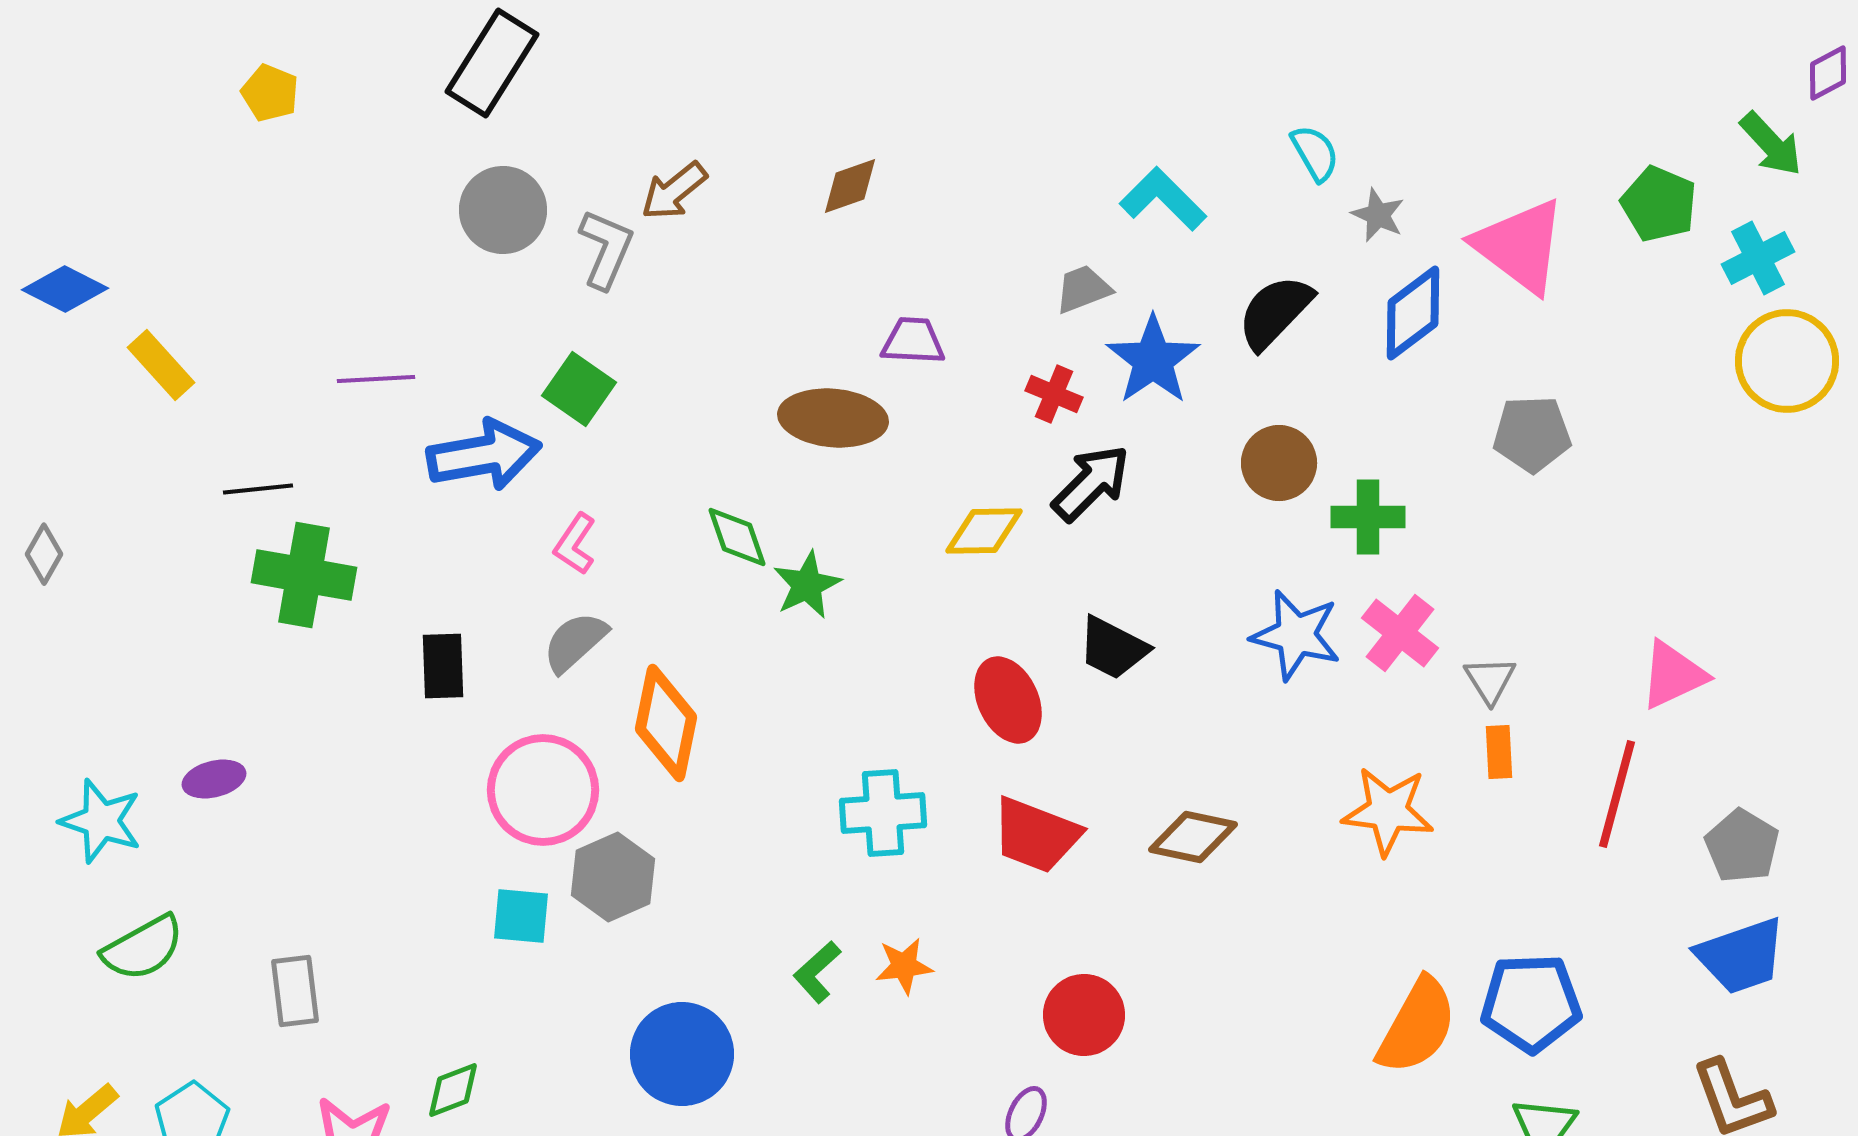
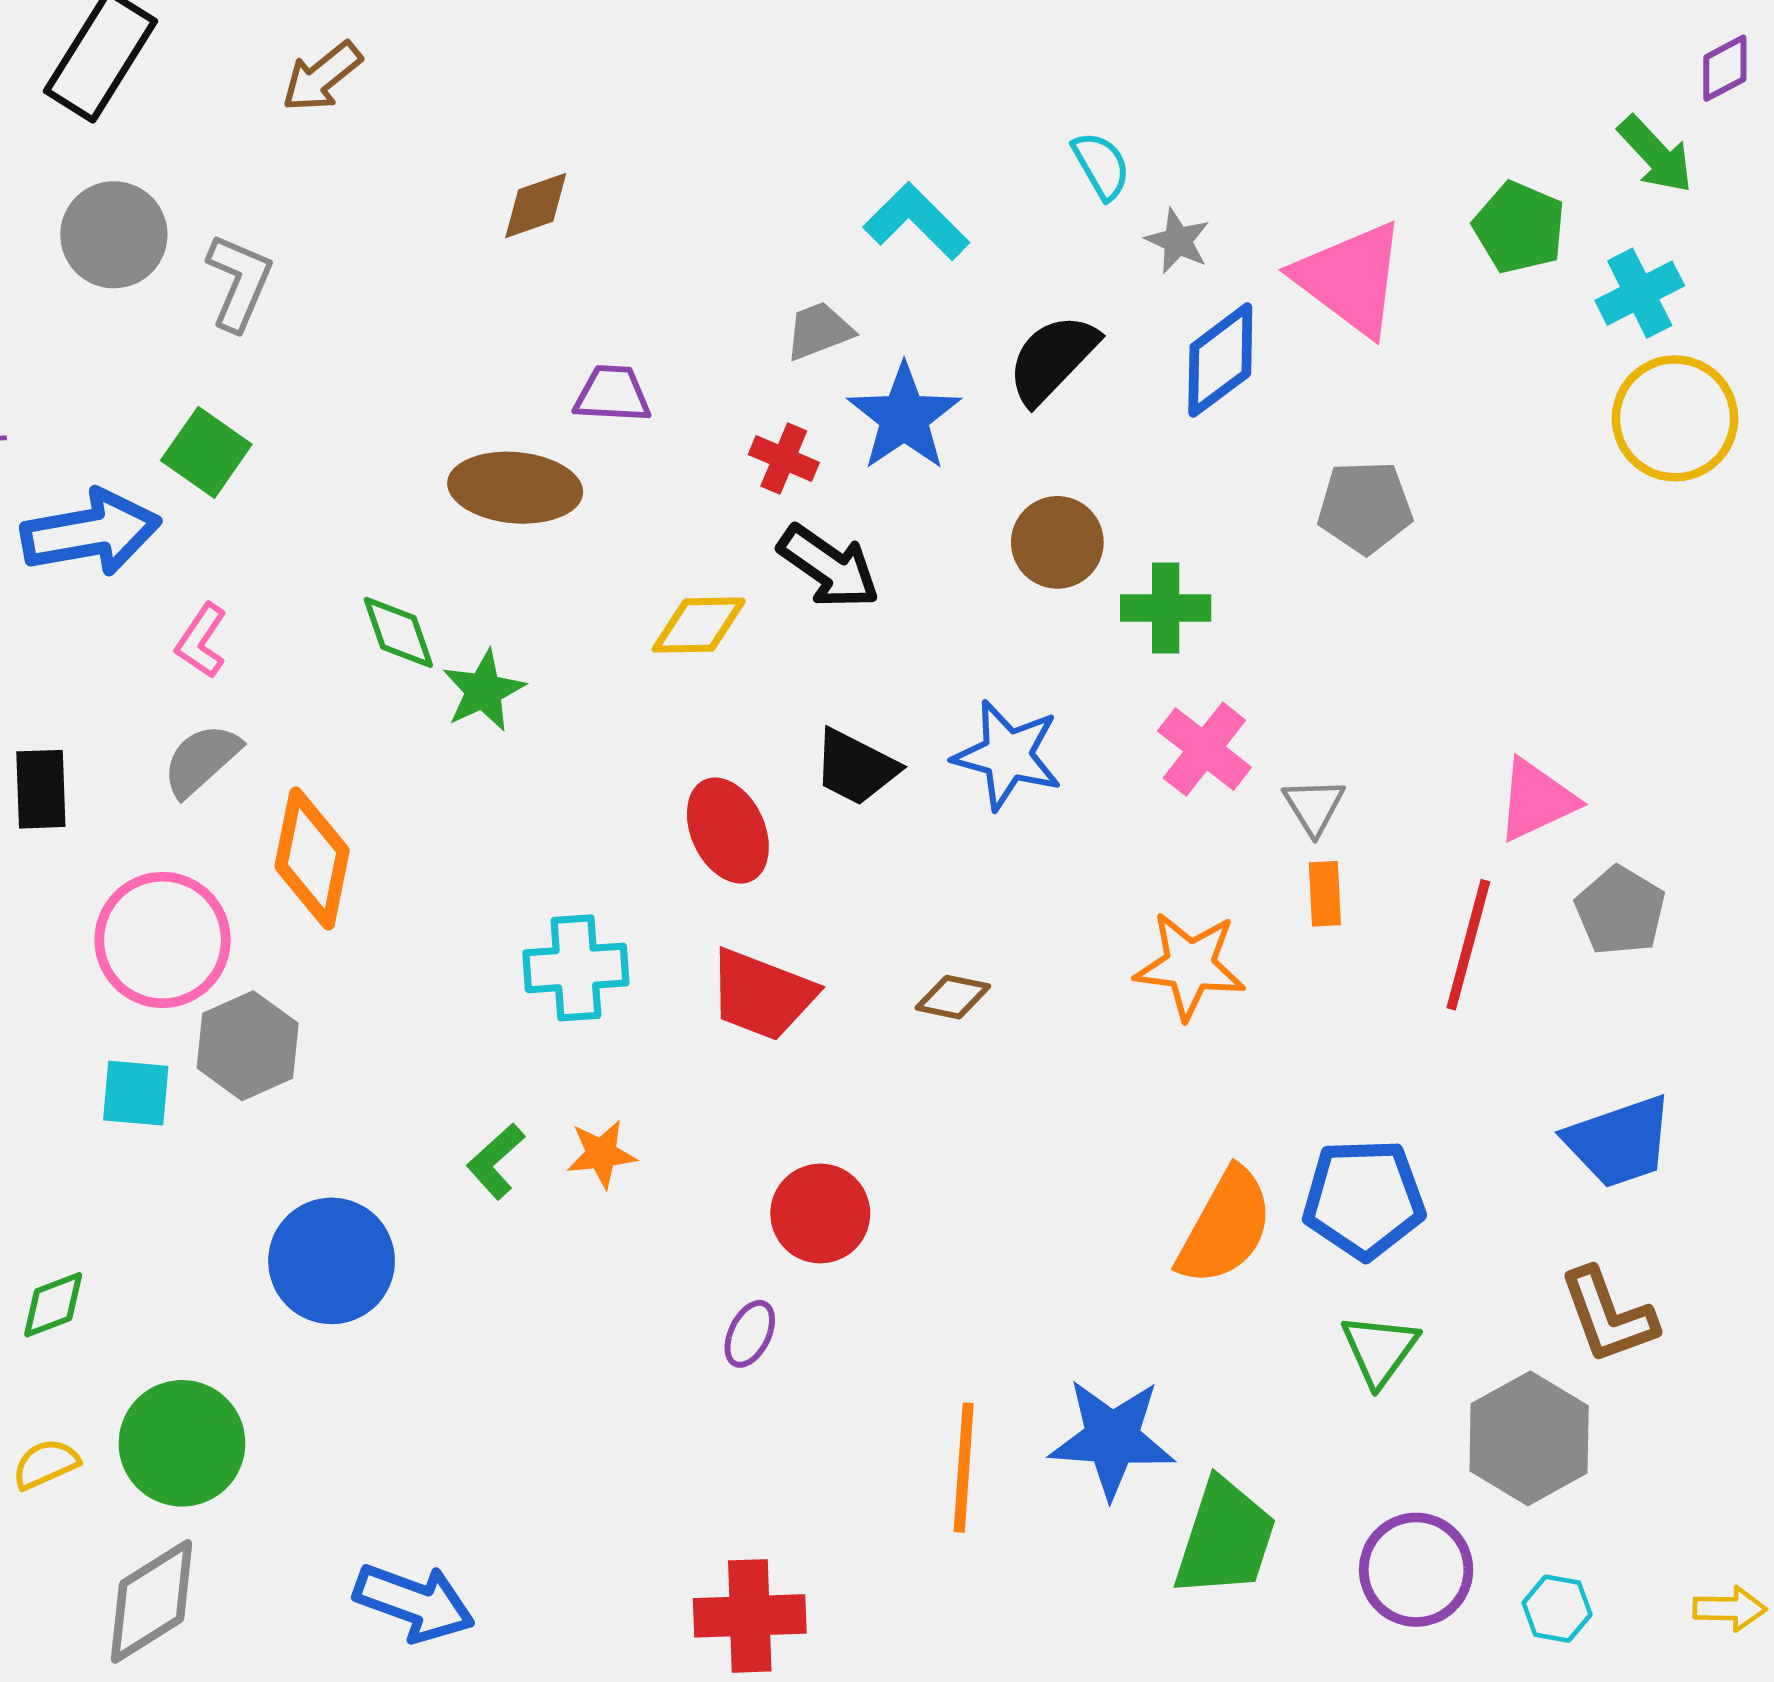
brown arrow: (674, 191) -> (322, 77), moved
black arrow: (1091, 483) -> (829, 567), turned 80
blue star: (1296, 635) -> (1008, 755), moved
brown diamond: (1193, 837) -> (953, 997), size x0.7
gray pentagon: (1742, 846) -> (1620, 911), moved

